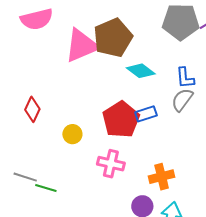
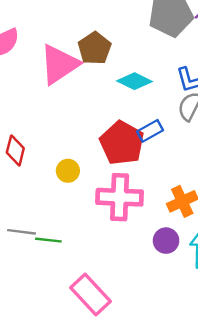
brown pentagon: (113, 38) -> (95, 48), size x0.7
pink cross: (111, 164) -> (120, 197), size x1.4

